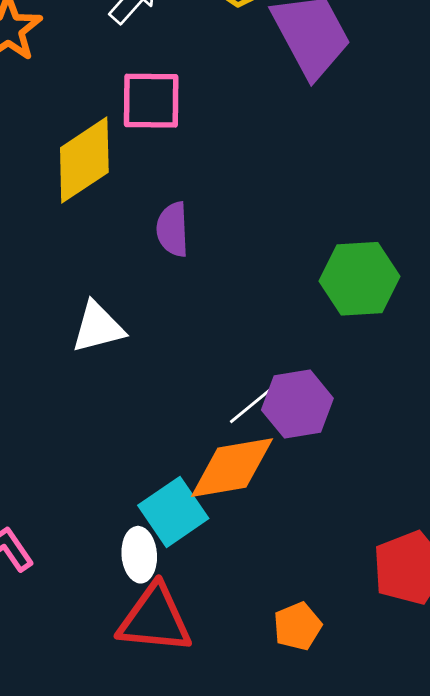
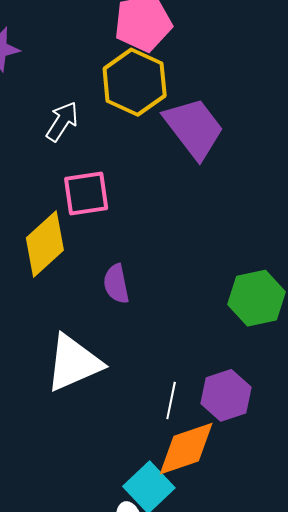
white triangle: (98, 327) -> (74, 363), size x1.5
white line: (251, 406) -> (171, 400), moved, turned -30

